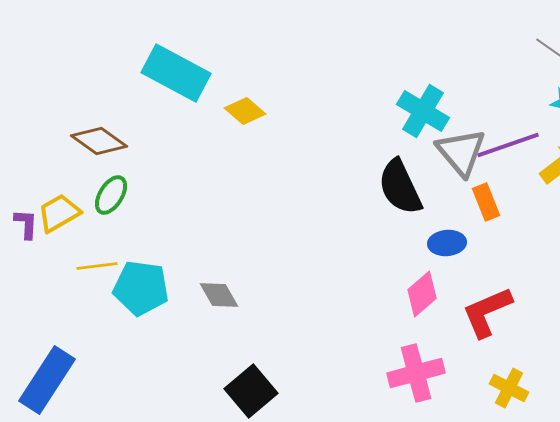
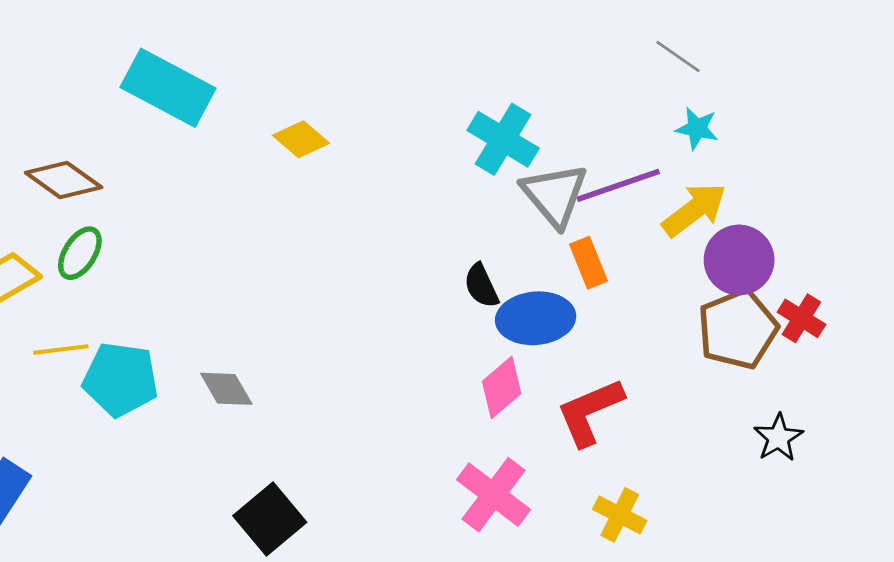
yellow diamond: (245, 111) -> (301, 139), moved
black semicircle: (400, 187) -> (481, 286), moved, size x0.6
blue ellipse: (447, 243) -> (536, 318), size x1.5
pink cross: (416, 373) -> (494, 495), turned -38

